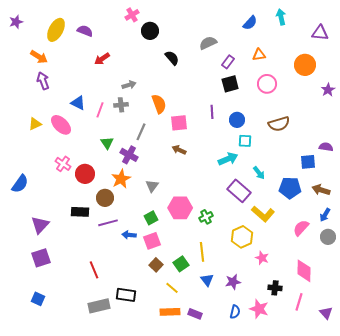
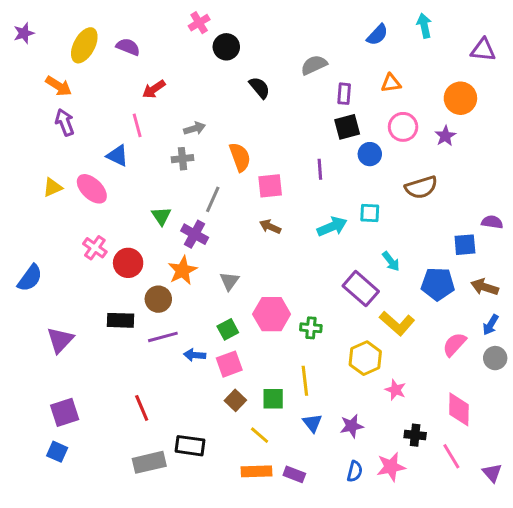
purple rectangle: (228, 62) -> (344, 94), turned -32
purple star: (328, 90) -> (445, 136), moved
pink line: (100, 110) -> (137, 125), moved, turned -35
blue circle: (237, 120) -> (370, 154), moved
cyan arrow: (228, 159) -> (332, 227), moved
green cross: (206, 217) -> (311, 328), turned 32
purple square: (41, 258) -> (65, 412), moved
green square: (181, 264) -> (273, 399), turned 35
pink line: (299, 302) -> (451, 456), turned -48
pink star: (259, 309) -> (391, 467), turned -30

